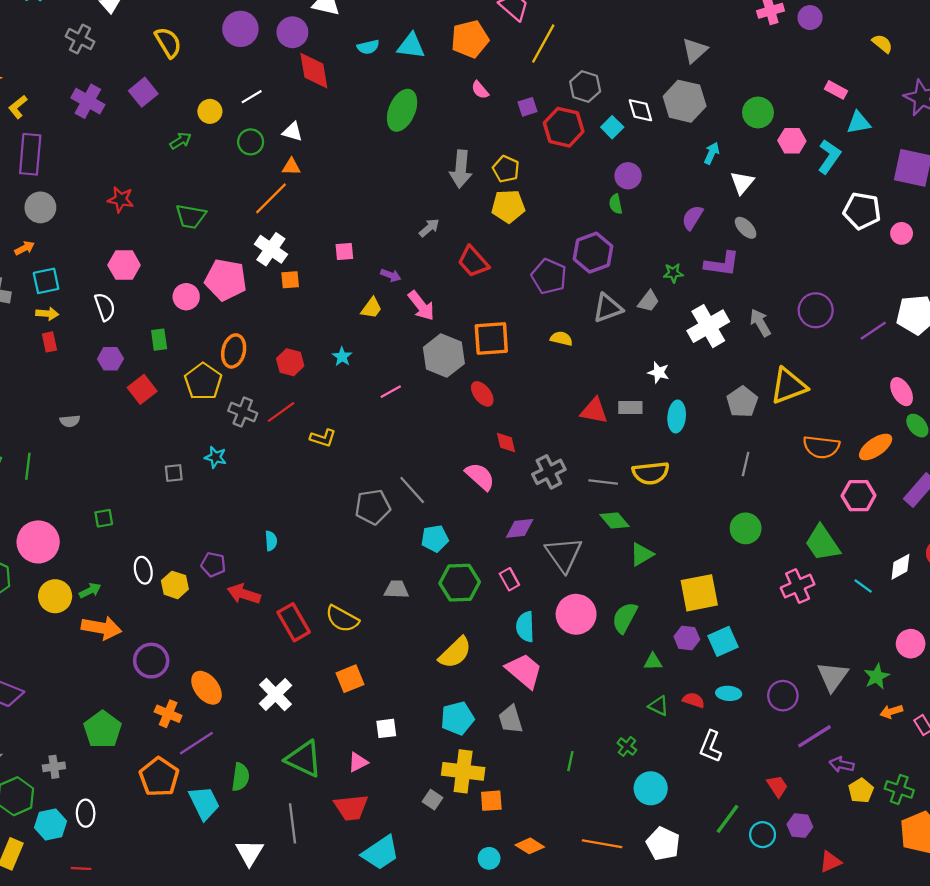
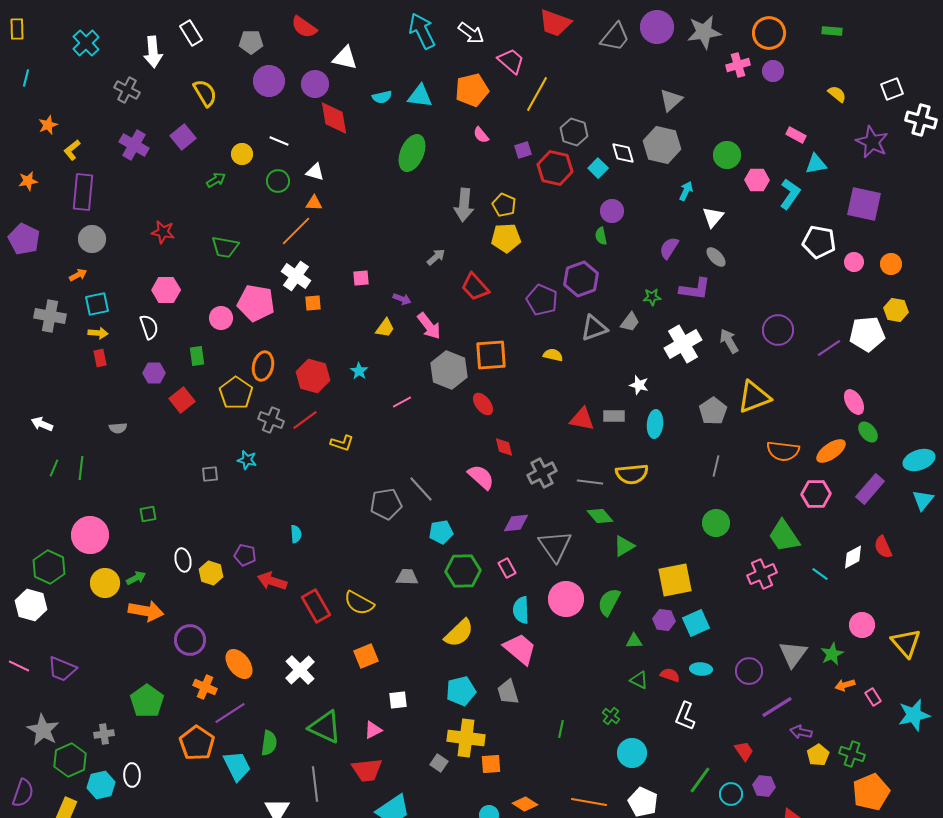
white line: (252, 97) -> (279, 141), turned 54
red hexagon: (290, 362) -> (313, 376), size x1.4

